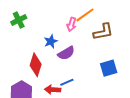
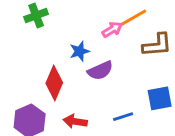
pink arrow: (72, 24) -> (112, 30), turned -144
blue line: (67, 82) -> (123, 117), moved

